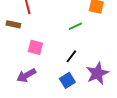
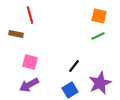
green line: (75, 26) -> (98, 36), moved
pink square: (35, 47) -> (30, 62), moved

